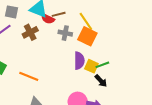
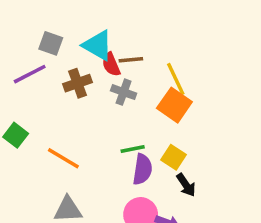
red semicircle: (48, 19) -> (111, 64), turned 32
gray cross: (65, 33) -> (124, 92), moved
purple semicircle: (79, 61) -> (142, 169), moved
green line: (102, 65) -> (133, 149), moved

